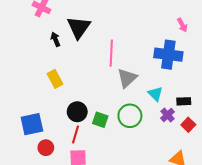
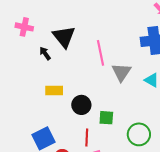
yellow rectangle: (55, 79) -> (54, 90), turned -48
black circle: (77, 112) -> (81, 105), moved
green circle: (130, 116) -> (139, 134), moved

